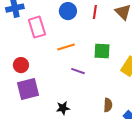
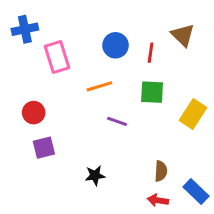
blue circle: (68, 11) -> (116, 45), moved
red line: (95, 12) -> (151, 53), moved
purple square: (28, 89) -> (44, 148), size x0.7

